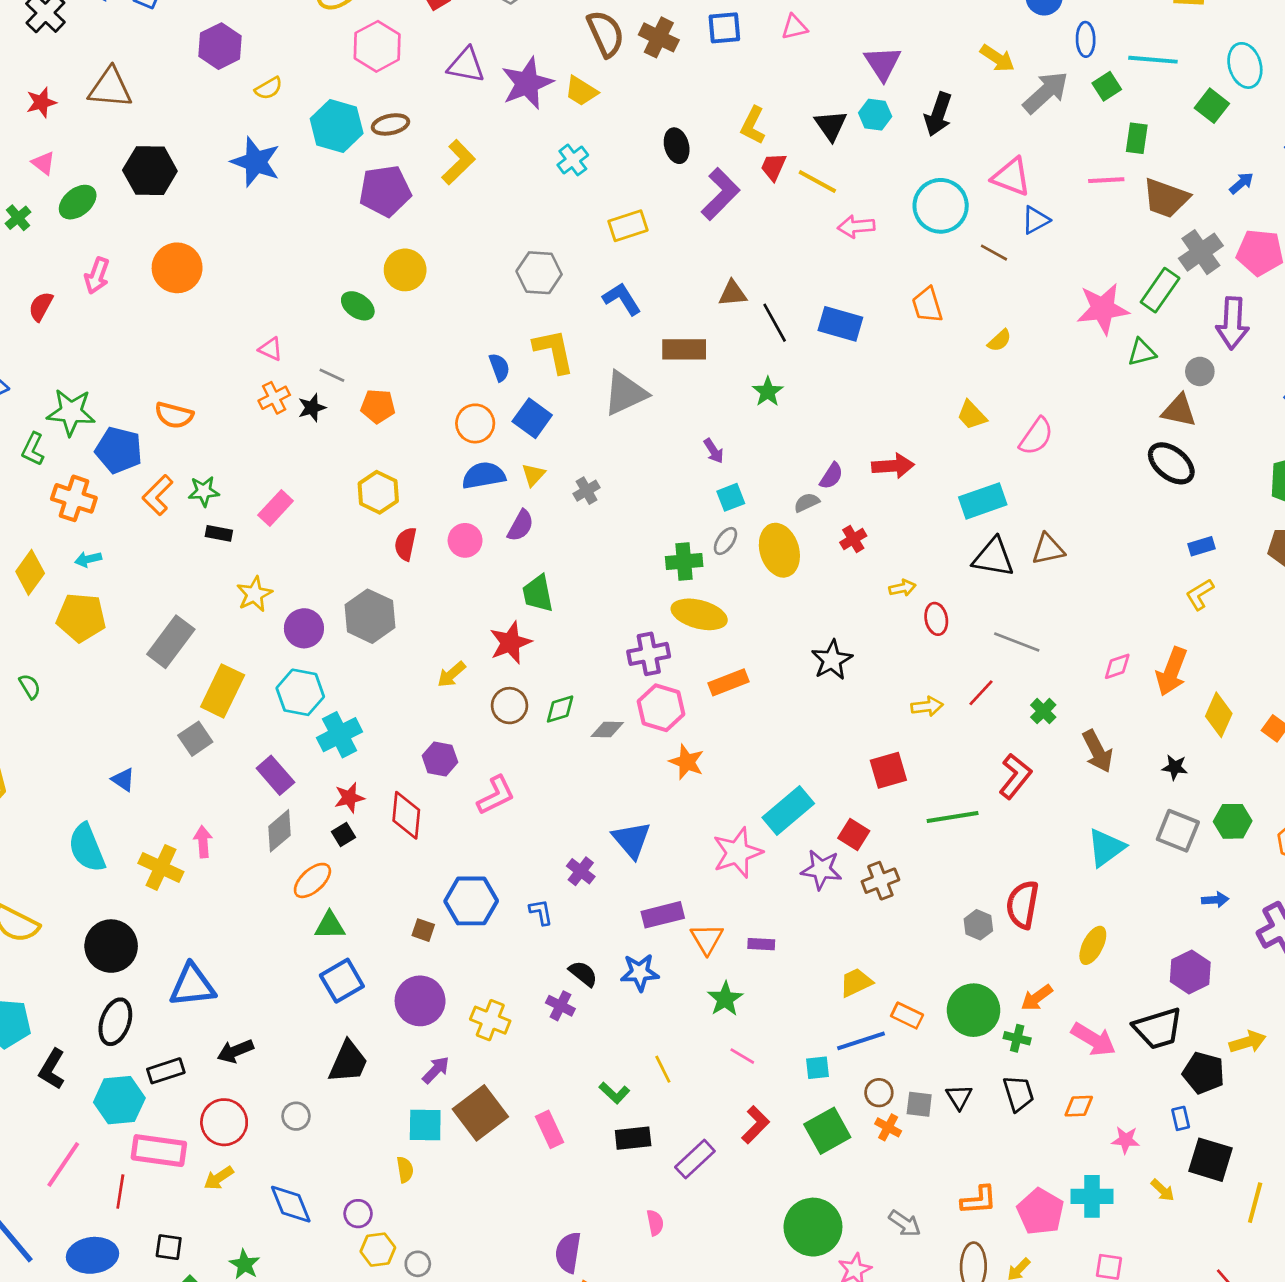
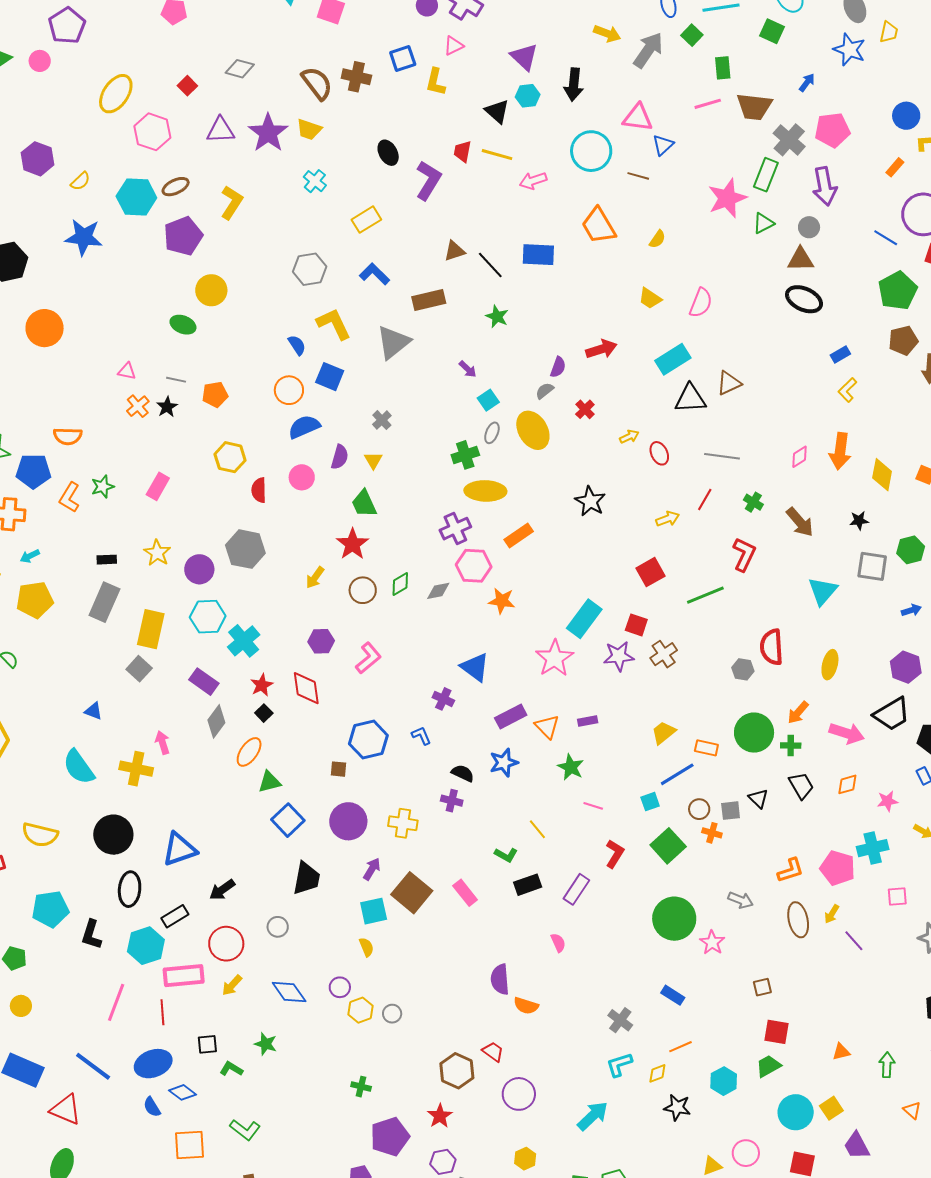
yellow L-shape: (753, 125) -> (436, 82), moved
orange trapezoid: (927, 305) -> (599, 226), size x1.4
yellow triangle: (533, 475) -> (373, 460), moved
black rectangle: (219, 533) -> (107, 560), moved

